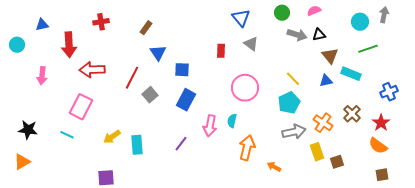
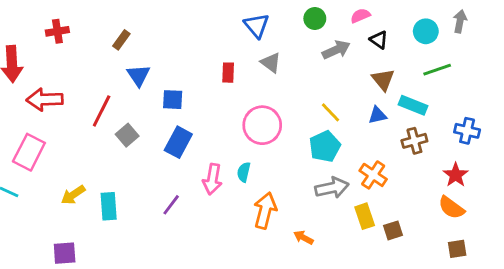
gray arrow: (297, 35) -> (336, 50), turned -42
black triangle: (319, 35) -> (379, 40), moved, turned 48
blue cross: (389, 92) -> (467, 131), turned 36
brown cross: (352, 114) -> (414, 141), moved, turned 30

